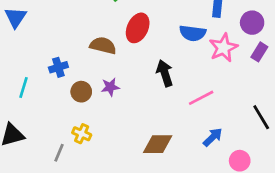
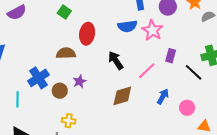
purple rectangle: (259, 52) -> (171, 56), moved
blue cross: (58, 67) -> (38, 78), size x1.5
brown diamond: (158, 144) -> (122, 96), moved

